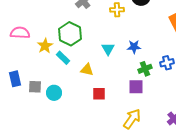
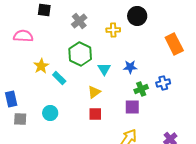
pink semicircle: (20, 33) -> (23, 36), moved
green hexagon: (70, 34) -> (80, 54), moved
yellow triangle: (87, 70) -> (94, 92), moved, turned -48
gray square: (35, 87) -> (20, 119), moved

